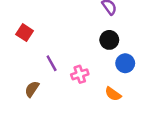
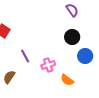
orange semicircle: (113, 94) -> (67, 80), moved

